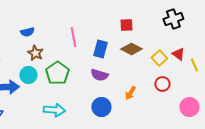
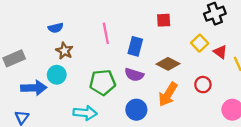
brown diamond: (131, 49) -> (168, 64), moved
yellow square: (159, 58) -> (200, 43), moved
green pentagon: (57, 73) -> (103, 82), moved, turned 30
orange arrow: (130, 93) -> (168, 94), size x1.6

